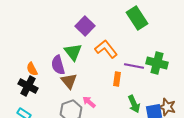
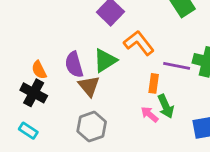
green triangle: (73, 52) -> (105, 60), moved, turned 36
pink arrow: (89, 102) -> (150, 114), moved
green arrow: (134, 104) -> (166, 106), moved

